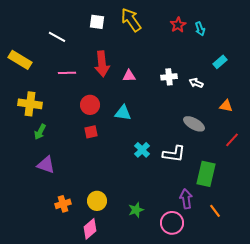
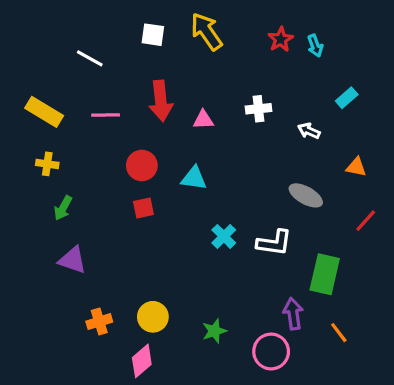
yellow rectangle: (20, 60) -> (44, 112), moved
white cross: (169, 77) -> (258, 109), moved
yellow cross: (30, 104) -> (47, 164), size x0.6

